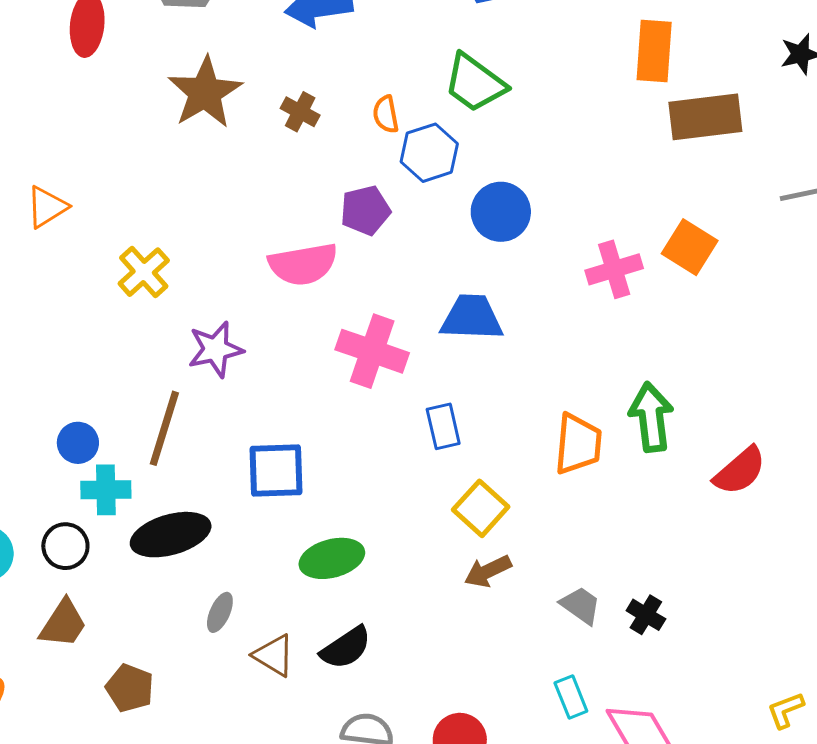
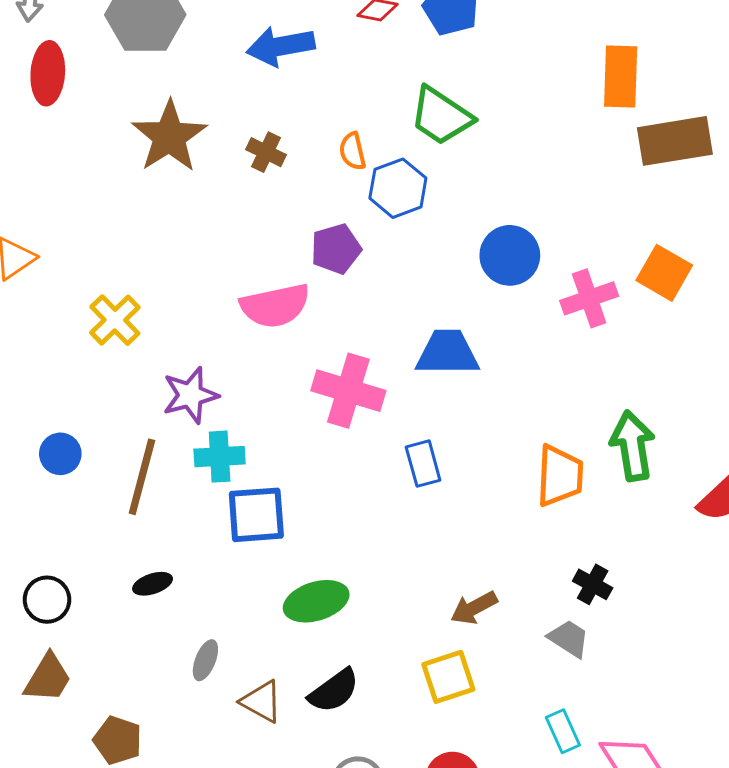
blue circle: (501, 212) -> (510, 255), moved
blue circle: (78, 443) -> (60, 454), moved
cyan cross: (106, 490) -> (220, 457), moved
yellow square: (481, 508) -> (448, 677), moved, turned 32
black ellipse: (171, 535) -> (153, 584), size x0.5
black cross: (646, 615) -> (593, 584), moved

